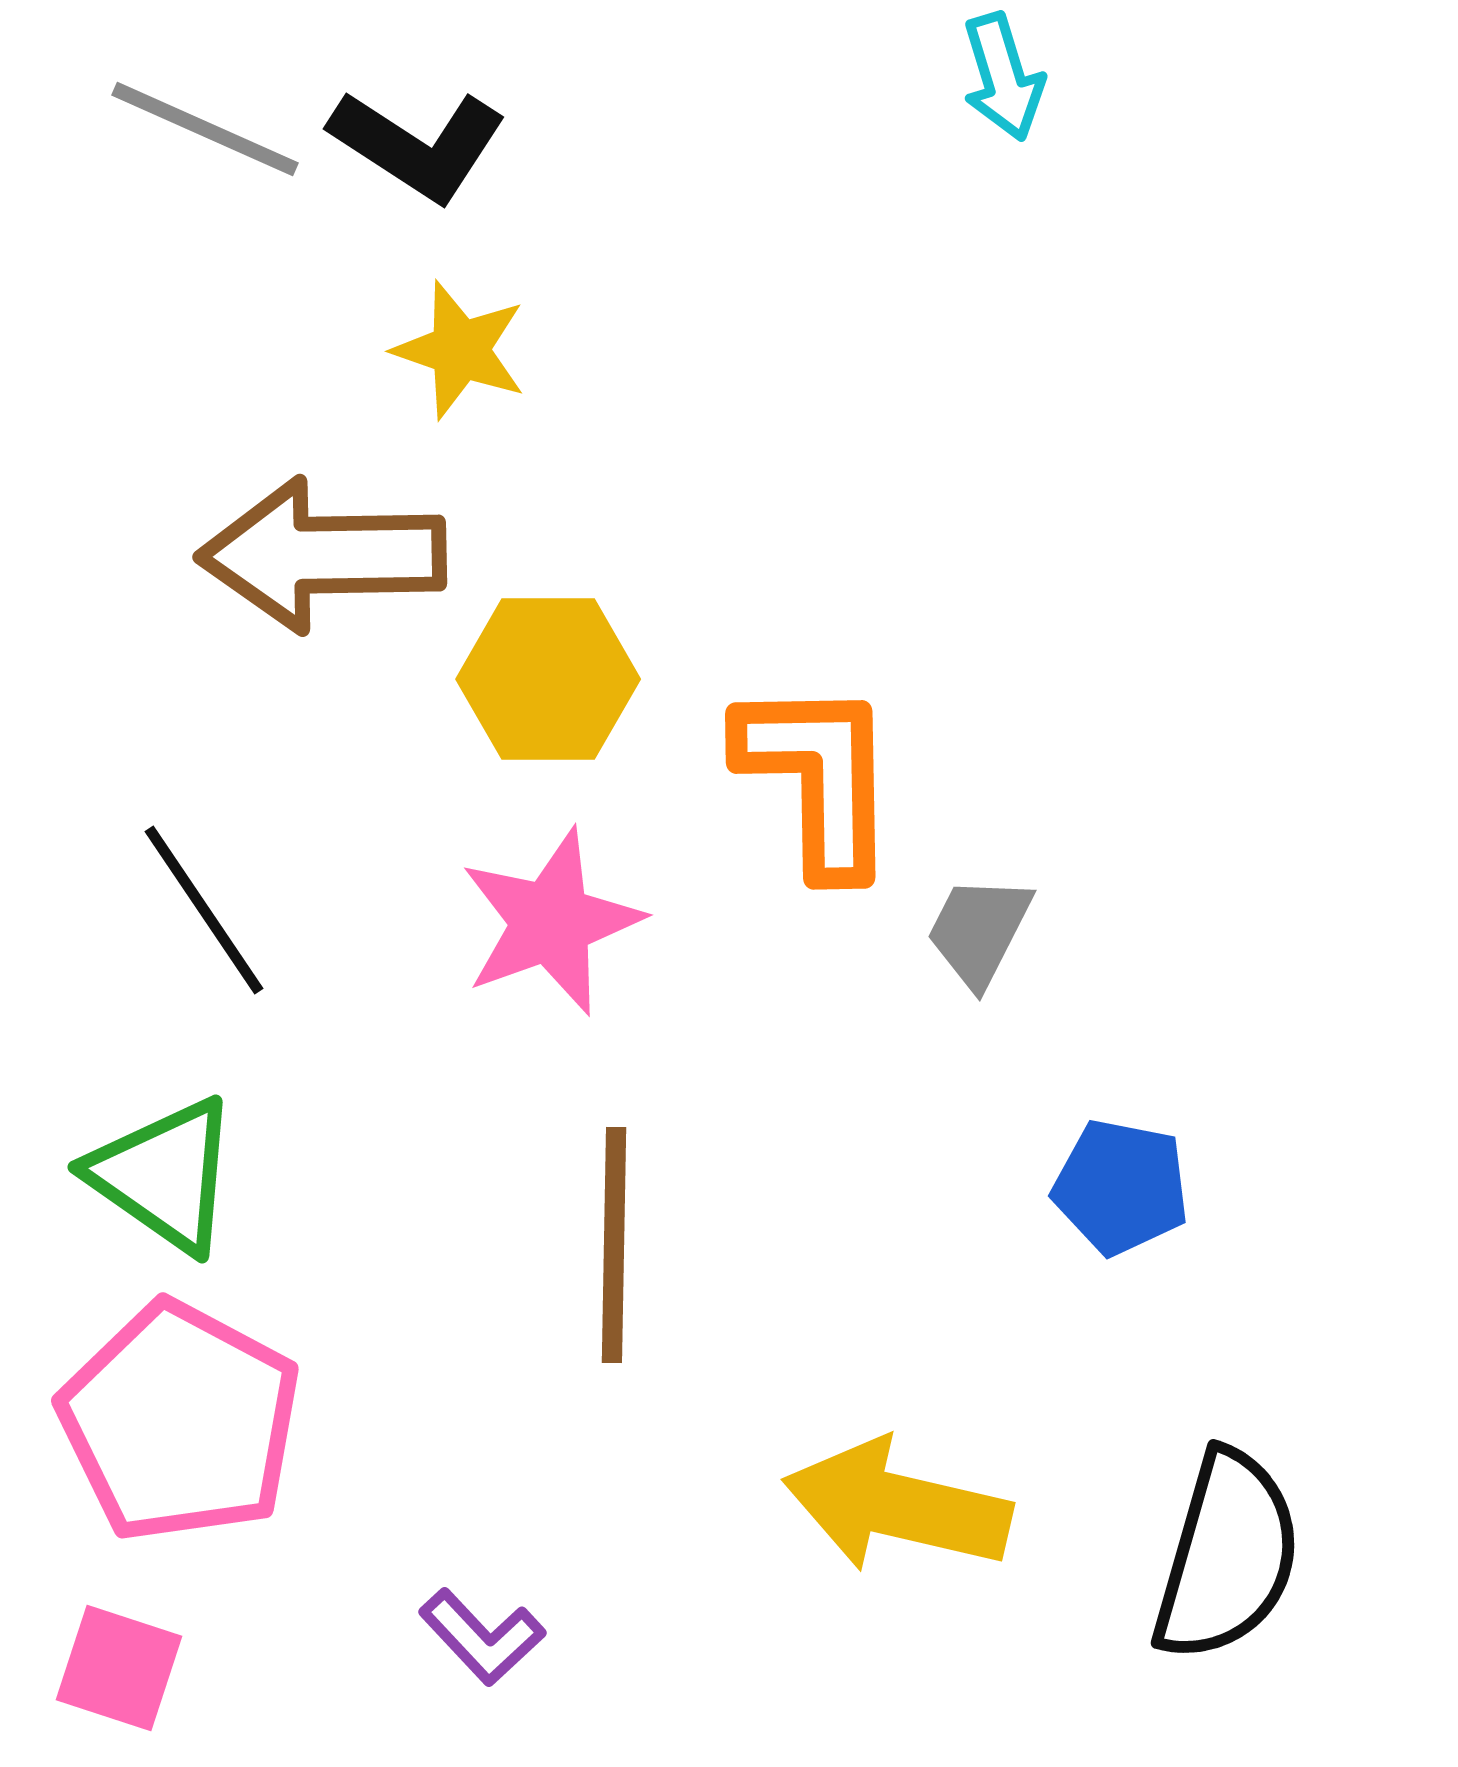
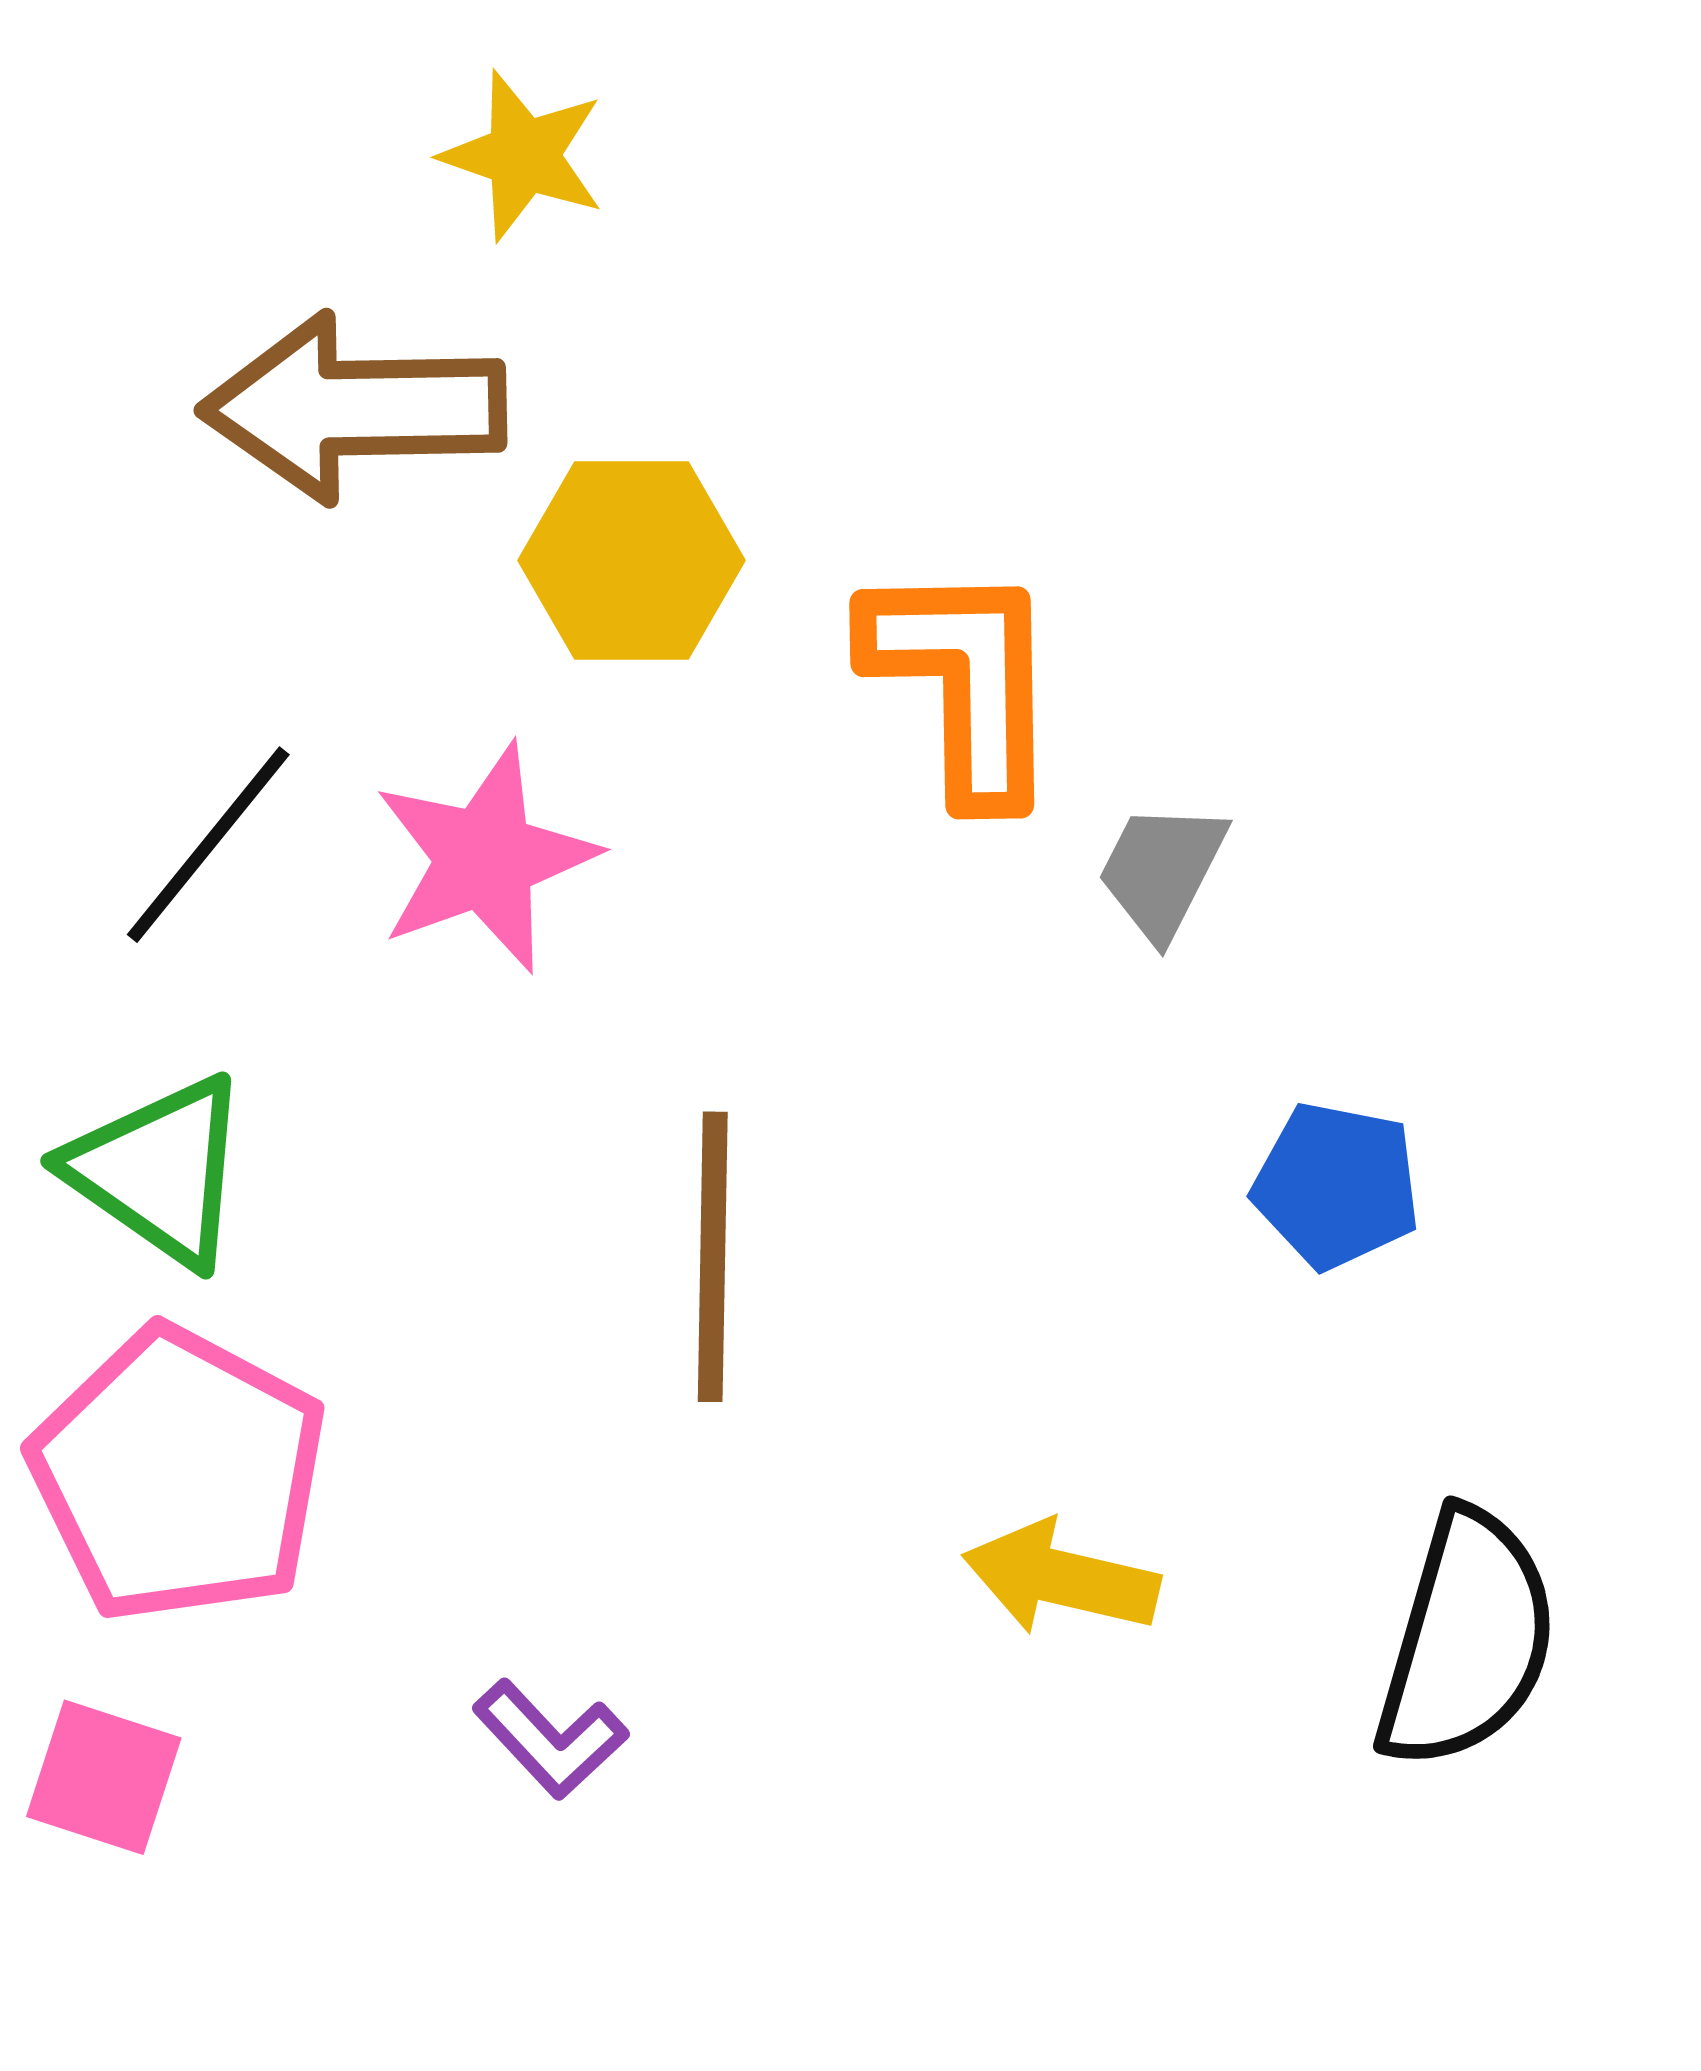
black line: (204, 910) -> (208, 845), turned 73
pink star: (551, 922) -> (485, 858), moved
yellow arrow: (897, 1506) -> (1061, 1578), size x0.7

